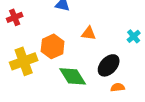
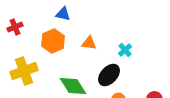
cyan cross: (134, 36) -> (125, 50), moved
orange hexagon: (53, 46) -> (53, 41), moved

